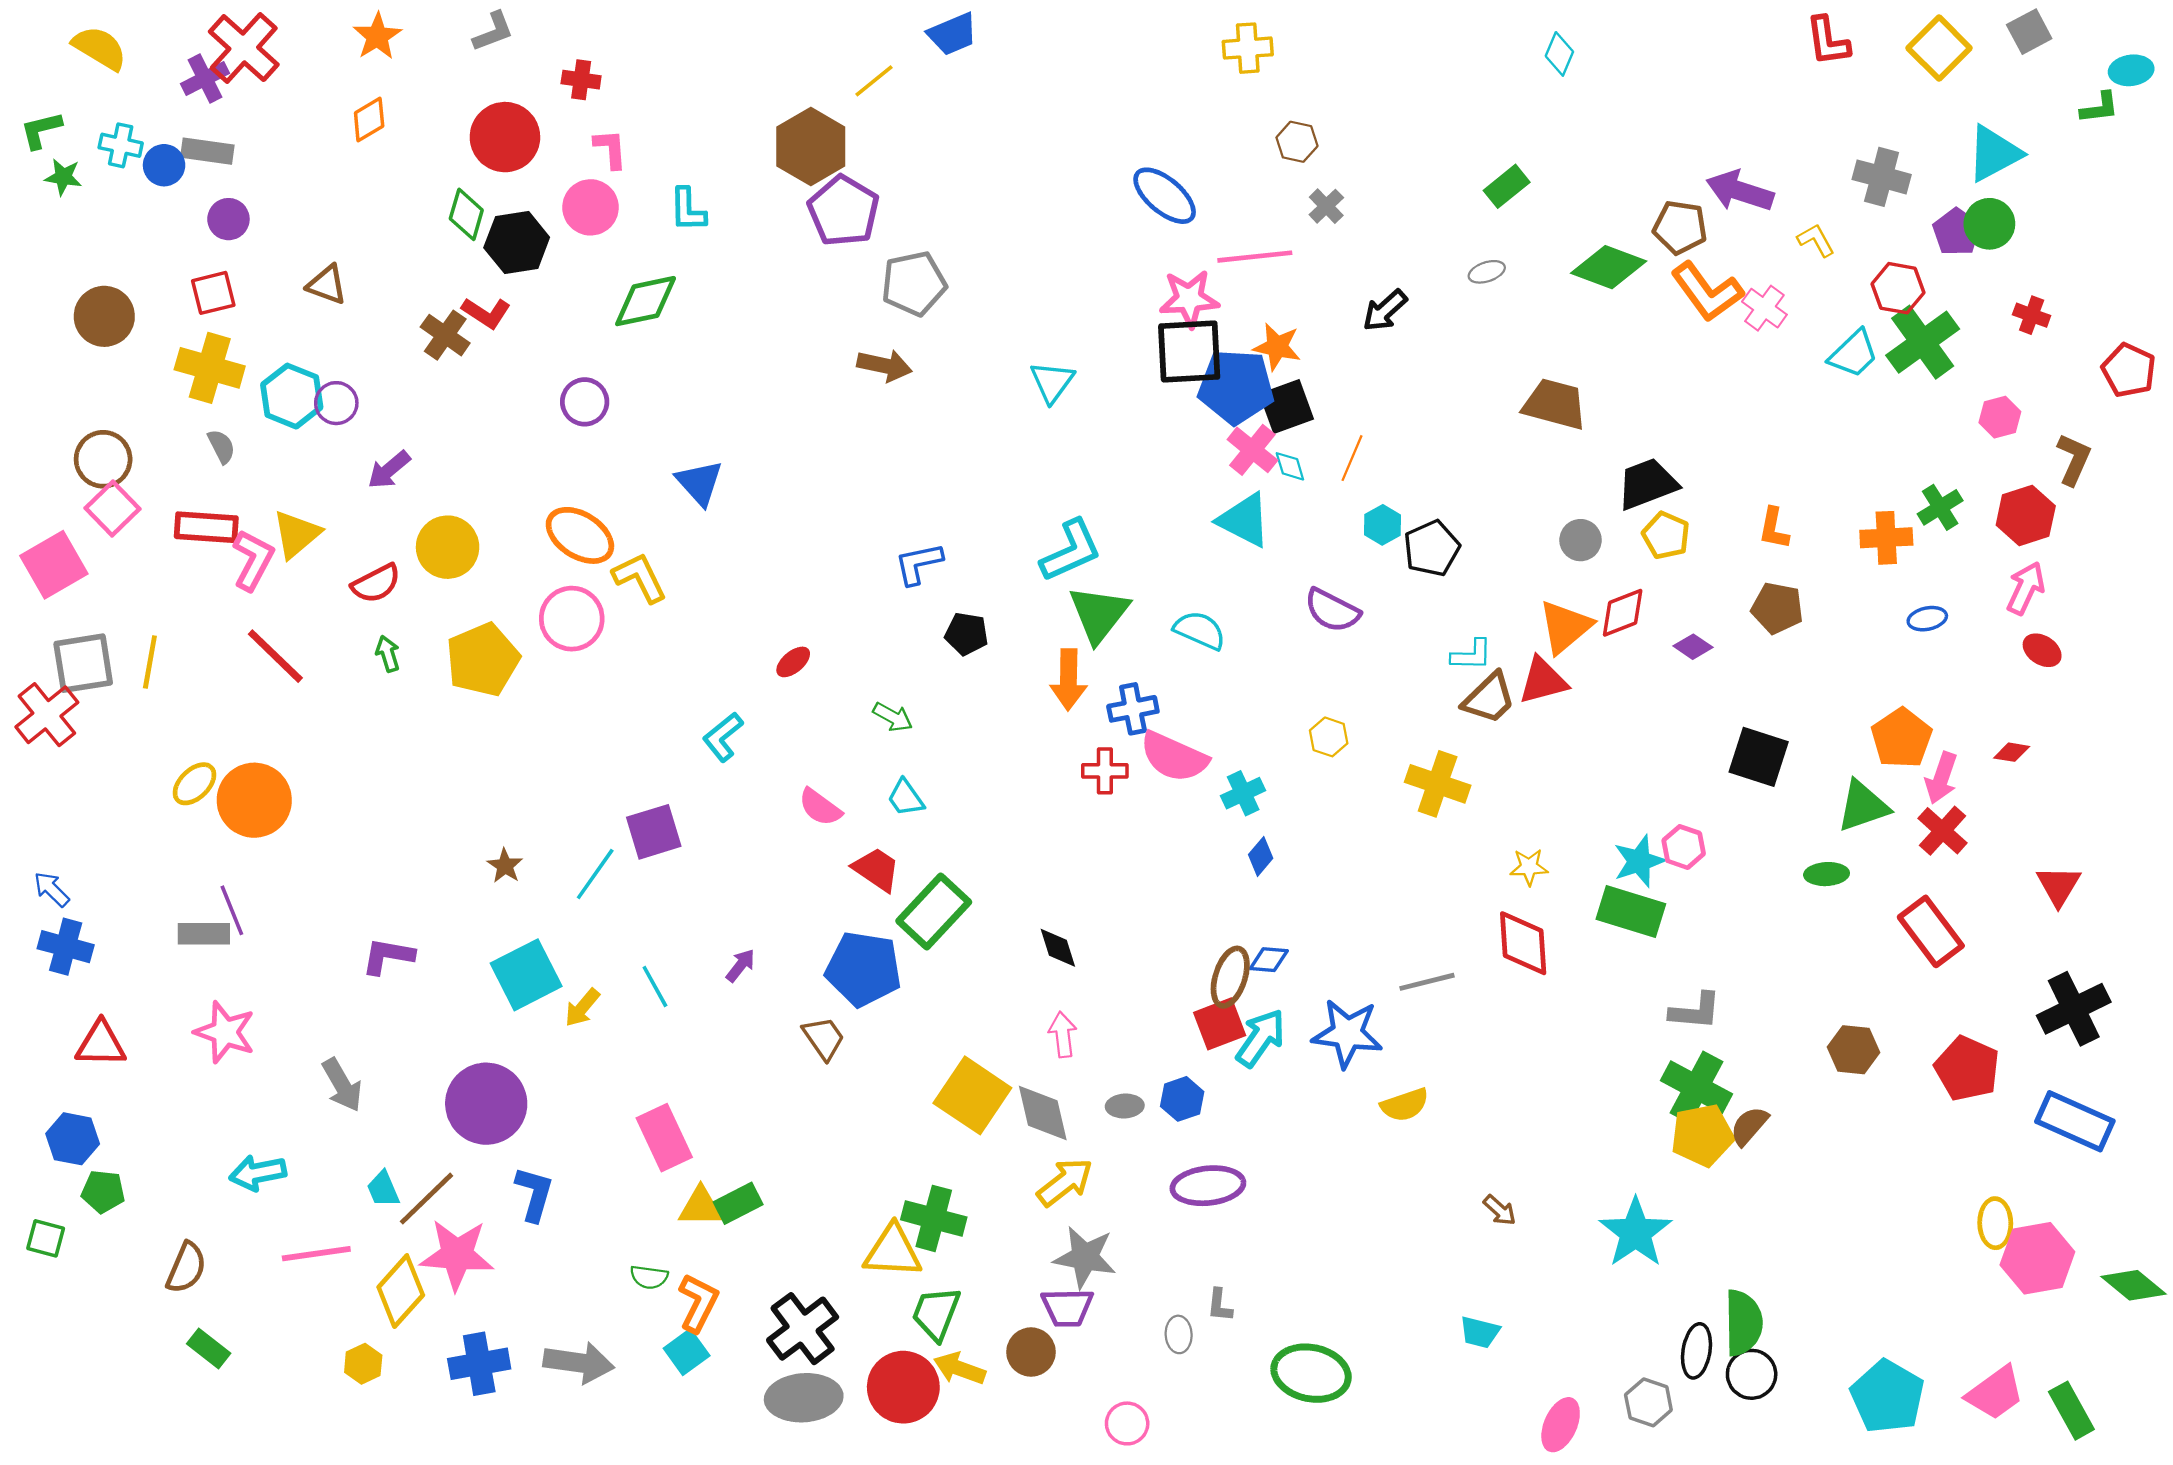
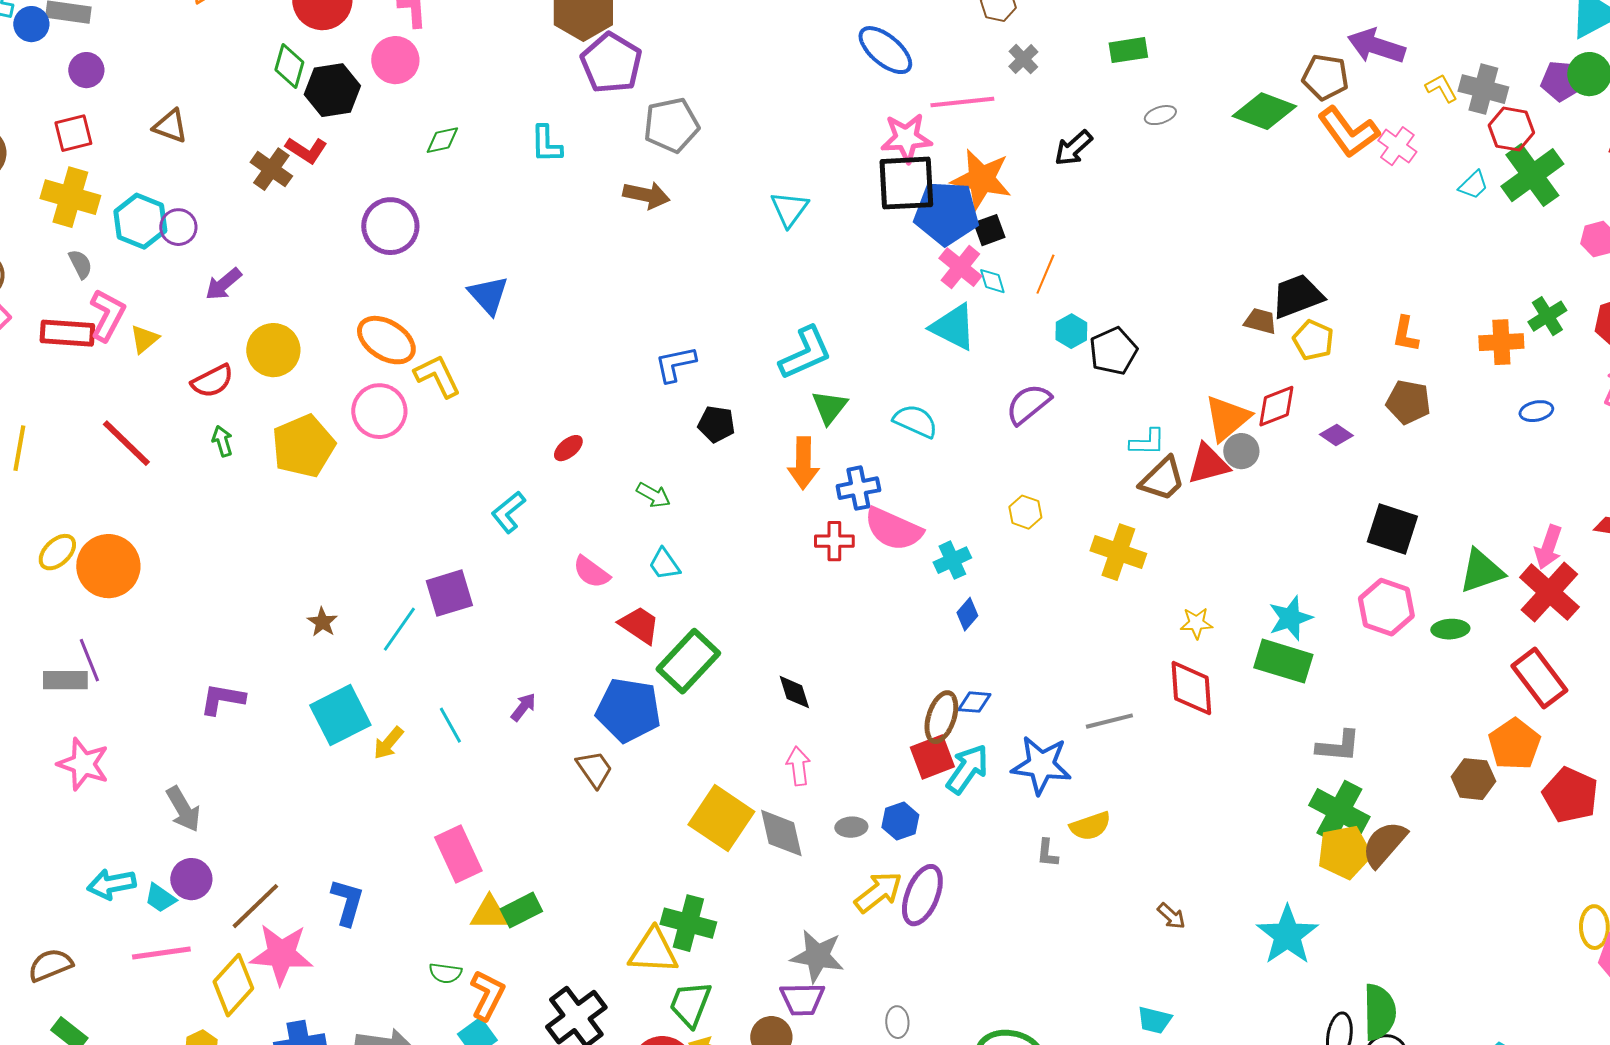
gray cross: (1882, 177) -> (1483, 89), moved
green rectangle: (1507, 186) -> (1128, 50), moved, turned 30
cyan L-shape: (688, 210) -> (546, 144), moved
purple pentagon: (1957, 232) -> (1561, 81), turned -30
green diamond: (646, 301) -> (442, 140), size x0.6
orange star: (1277, 347) -> (981, 179), size x1.5
cyan trapezoid: (1853, 354) -> (1473, 185), size x0.7
purple circle: (585, 402) -> (390, 226), size x1.4
brown trapezoid: (1555, 404) -> (1260, 321), moved, size x0.6
black square: (1286, 407) -> (989, 230), size x0.7
yellow triangle: (296, 534) -> (144, 339), size x0.7
gray circle: (1580, 540) -> (1241, 451), moved
pink L-shape: (253, 560) -> (107, 315), moved
purple semicircle: (1332, 610) -> (1028, 404), turned 114
green triangle: (1099, 614) -> (829, 407), size x0.7
orange pentagon: (1902, 738) -> (1514, 744), moved
red cross: (1943, 831) -> (1549, 592), size x1.4
pink hexagon: (1684, 847) -> (1386, 607), moved, size x1.5
purple circle: (486, 1104) -> (191, 879), moved, size x0.6
brown semicircle: (1749, 1126) -> (1384, 844), size x1.4
yellow arrow: (1065, 1182) -> (878, 892), moved
purple ellipse: (1208, 1186) -> (922, 895), turned -62
cyan trapezoid: (383, 1189) -> (160, 898), moved, turned -32
brown semicircle: (186, 1268) -> (50, 965), turned -135
gray L-shape: (1220, 1305) -> (1047, 853), moved

